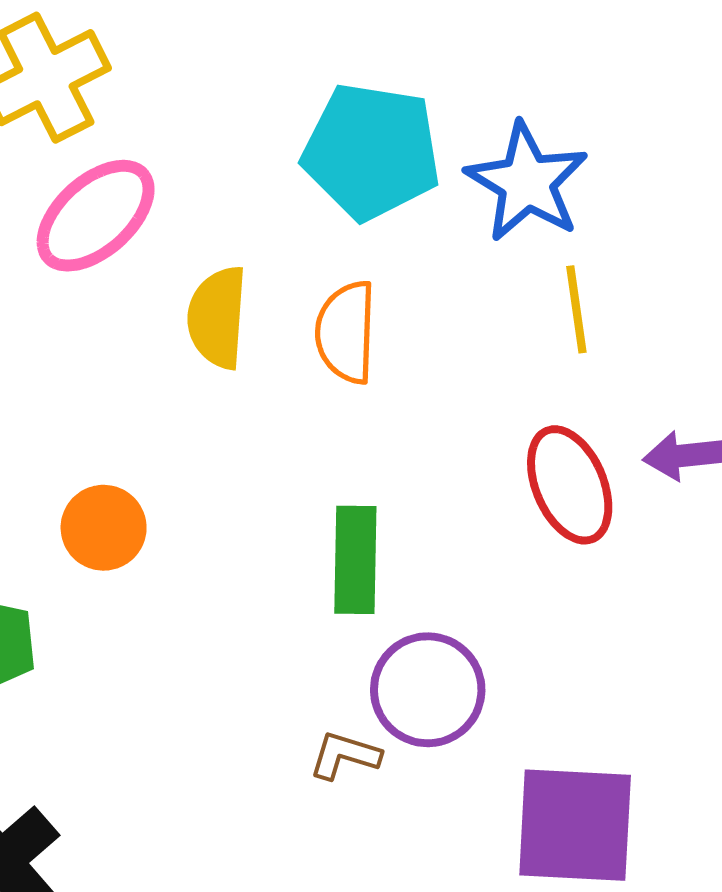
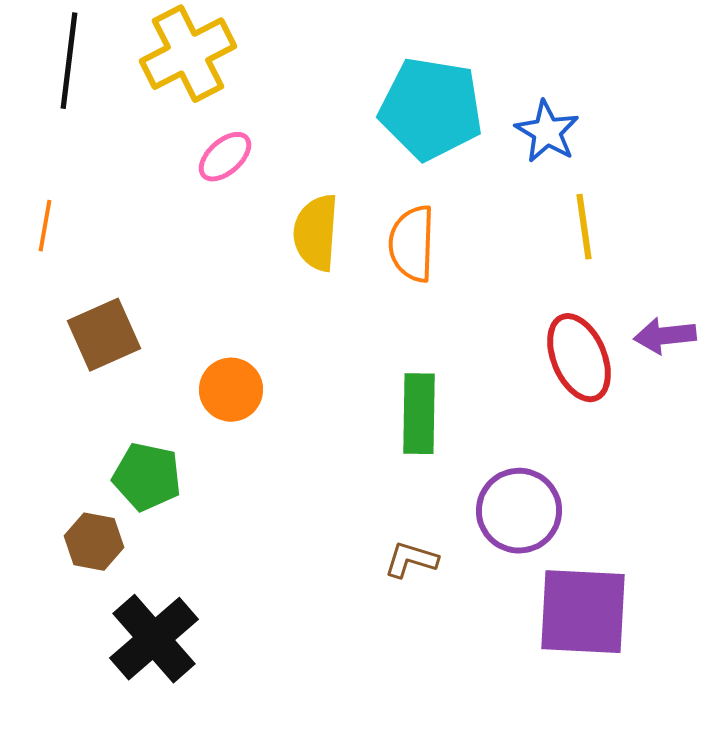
blue star: (527, 182) -> (547, 132), size x0.7
pink ellipse: (96, 216) -> (225, 157), size x0.6
purple circle: (428, 690) -> (519, 511), moved

